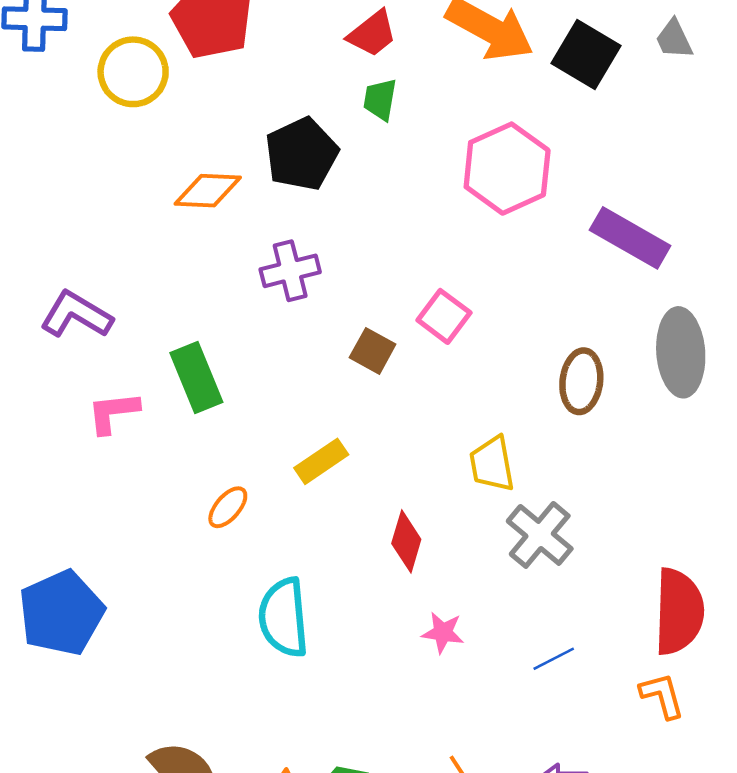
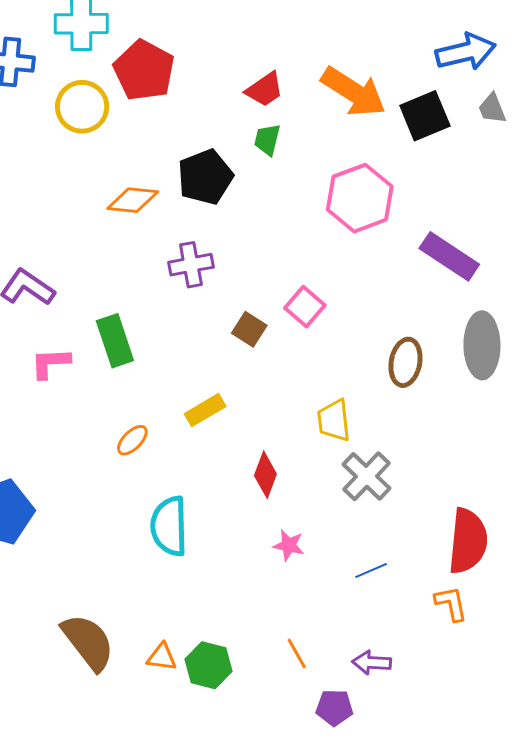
black square: (586, 54) -> (425, 116), turned 33

